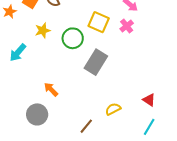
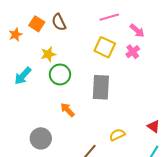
green circle: (73, 38) -> (60, 74), moved
gray rectangle: (96, 62) -> (101, 87), turned -30
orange arrow: (51, 89) -> (67, 110), moved

